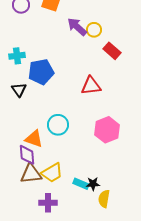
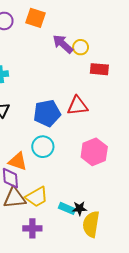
red rectangle: (112, 51) -> (99, 69), turned -36
blue pentagon: (41, 72) -> (47, 113), moved
yellow semicircle: (104, 199) -> (91, 224), size x1.4

